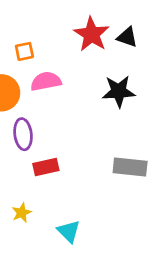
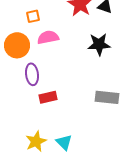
yellow star: (22, 213) -> (36, 141), moved, size x1.5

